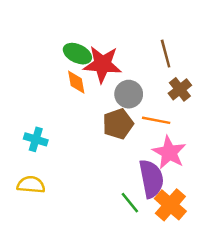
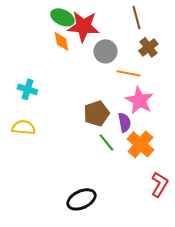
brown pentagon: (118, 124) -> (96, 113), moved
purple semicircle: (151, 179) -> (124, 122), size x0.6

